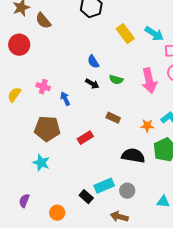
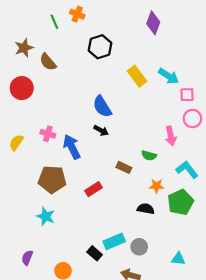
blue semicircle: (93, 62) -> (102, 107), size x1.5
green semicircle: (116, 80) -> (149, 155), moved
pink arrow: (149, 81) -> (171, 136), moved, size x0.7
blue arrow: (65, 99) -> (72, 147), size x1.6
orange star: (147, 126) -> (157, 186), moved
black semicircle: (133, 156) -> (146, 209), size x0.7

